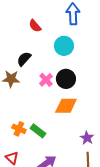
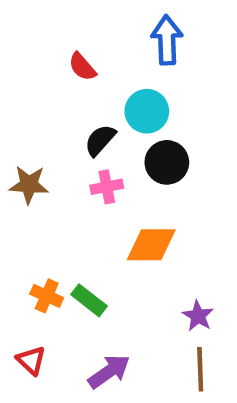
black semicircle: (24, 59) -> (100, 140), moved
black circle: (66, 79) -> (167, 162), moved
pink cross: (46, 80) -> (107, 187), turned 32

